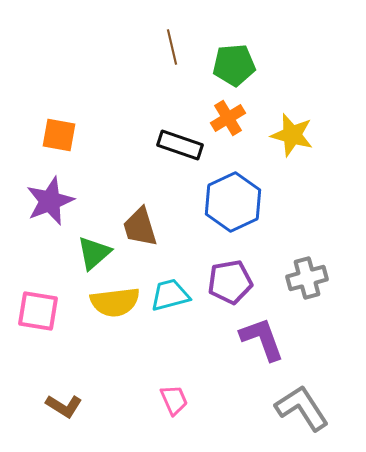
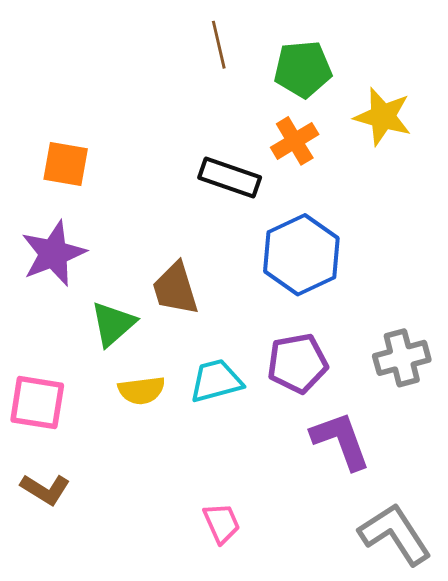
yellow star: (292, 135) -> (383, 117), moved
yellow semicircle: (115, 302) -> (142, 390), size x0.7
brown L-shape: (64, 406) -> (45, 489), moved

